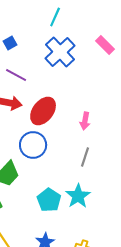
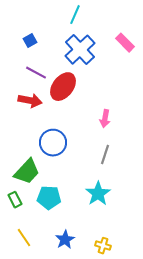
red ellipse: (43, 111) -> (63, 87), moved
cyan pentagon: (49, 200) -> (49, 198), moved, turned -30

